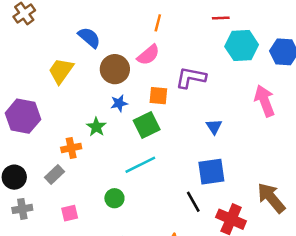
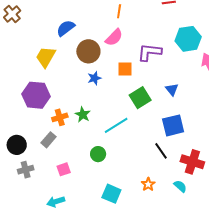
blue semicircle: (89, 38) -> (66, 28), turned -72
cyan hexagon: (242, 46) -> (188, 39), moved
purple hexagon: (23, 116) -> (36, 95), moved
green square: (147, 125) -> (140, 98), moved
green star: (96, 127) -> (83, 115), moved

